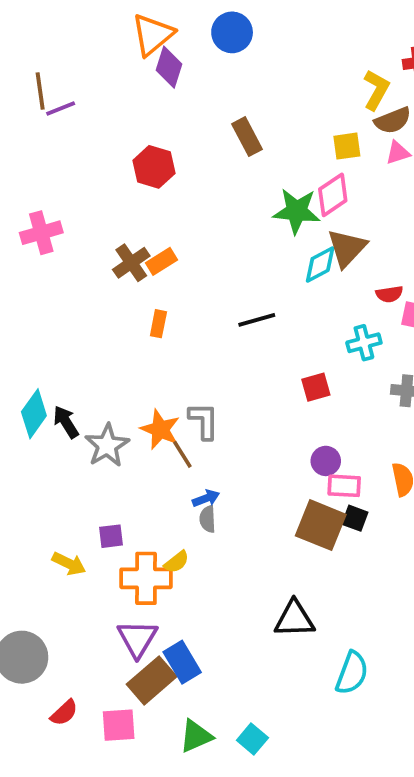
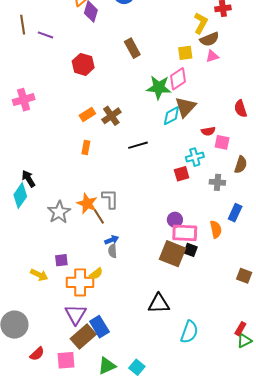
purple line: (61, 108) -> (46, 35), moved, turned 42
brown cross: (131, 263) -> (111, 116), moved
red square: (316, 387) -> (182, 174), moved
black arrow: (66, 422) -> (29, 179), moved
pink rectangle: (344, 486) -> (185, 233), size x1.4

